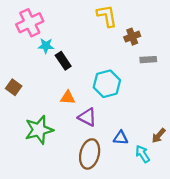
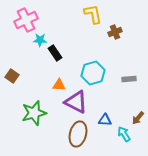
gray rectangle: (148, 60) -> (129, 79), moved
purple triangle: (87, 117) -> (76, 102), size x1.4

